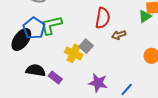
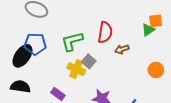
green L-shape: (51, 25) -> (72, 41), moved
blue pentagon: (34, 28) -> (35, 44), turned -30
black semicircle: (36, 70) -> (20, 86), moved

